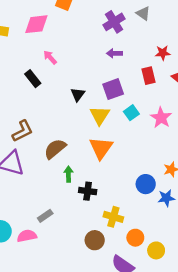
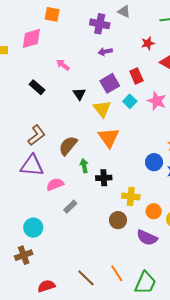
purple cross: (114, 22) -> (100, 24), turned -36
pink arrow: (50, 57) -> (63, 65), moved
red rectangle: (149, 76) -> (136, 76), moved
pink semicircle: (27, 236) -> (55, 184), moved

